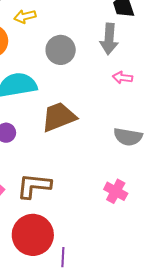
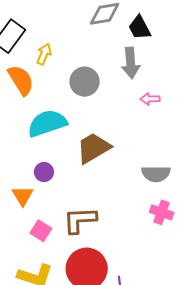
yellow arrow: (25, 16) -> (44, 54), turned 135
gray semicircle: (128, 137) -> (156, 174), moved

